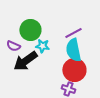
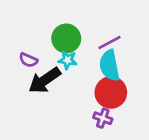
green circle: (30, 30) -> (66, 38), moved

